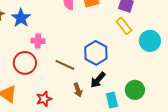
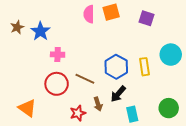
yellow rectangle: (124, 26) -> (144, 67), moved, turned 30
red circle: (25, 63) -> (57, 84), moved
green circle: (135, 90) -> (169, 108), moved
red star: (44, 99) -> (78, 113), moved

